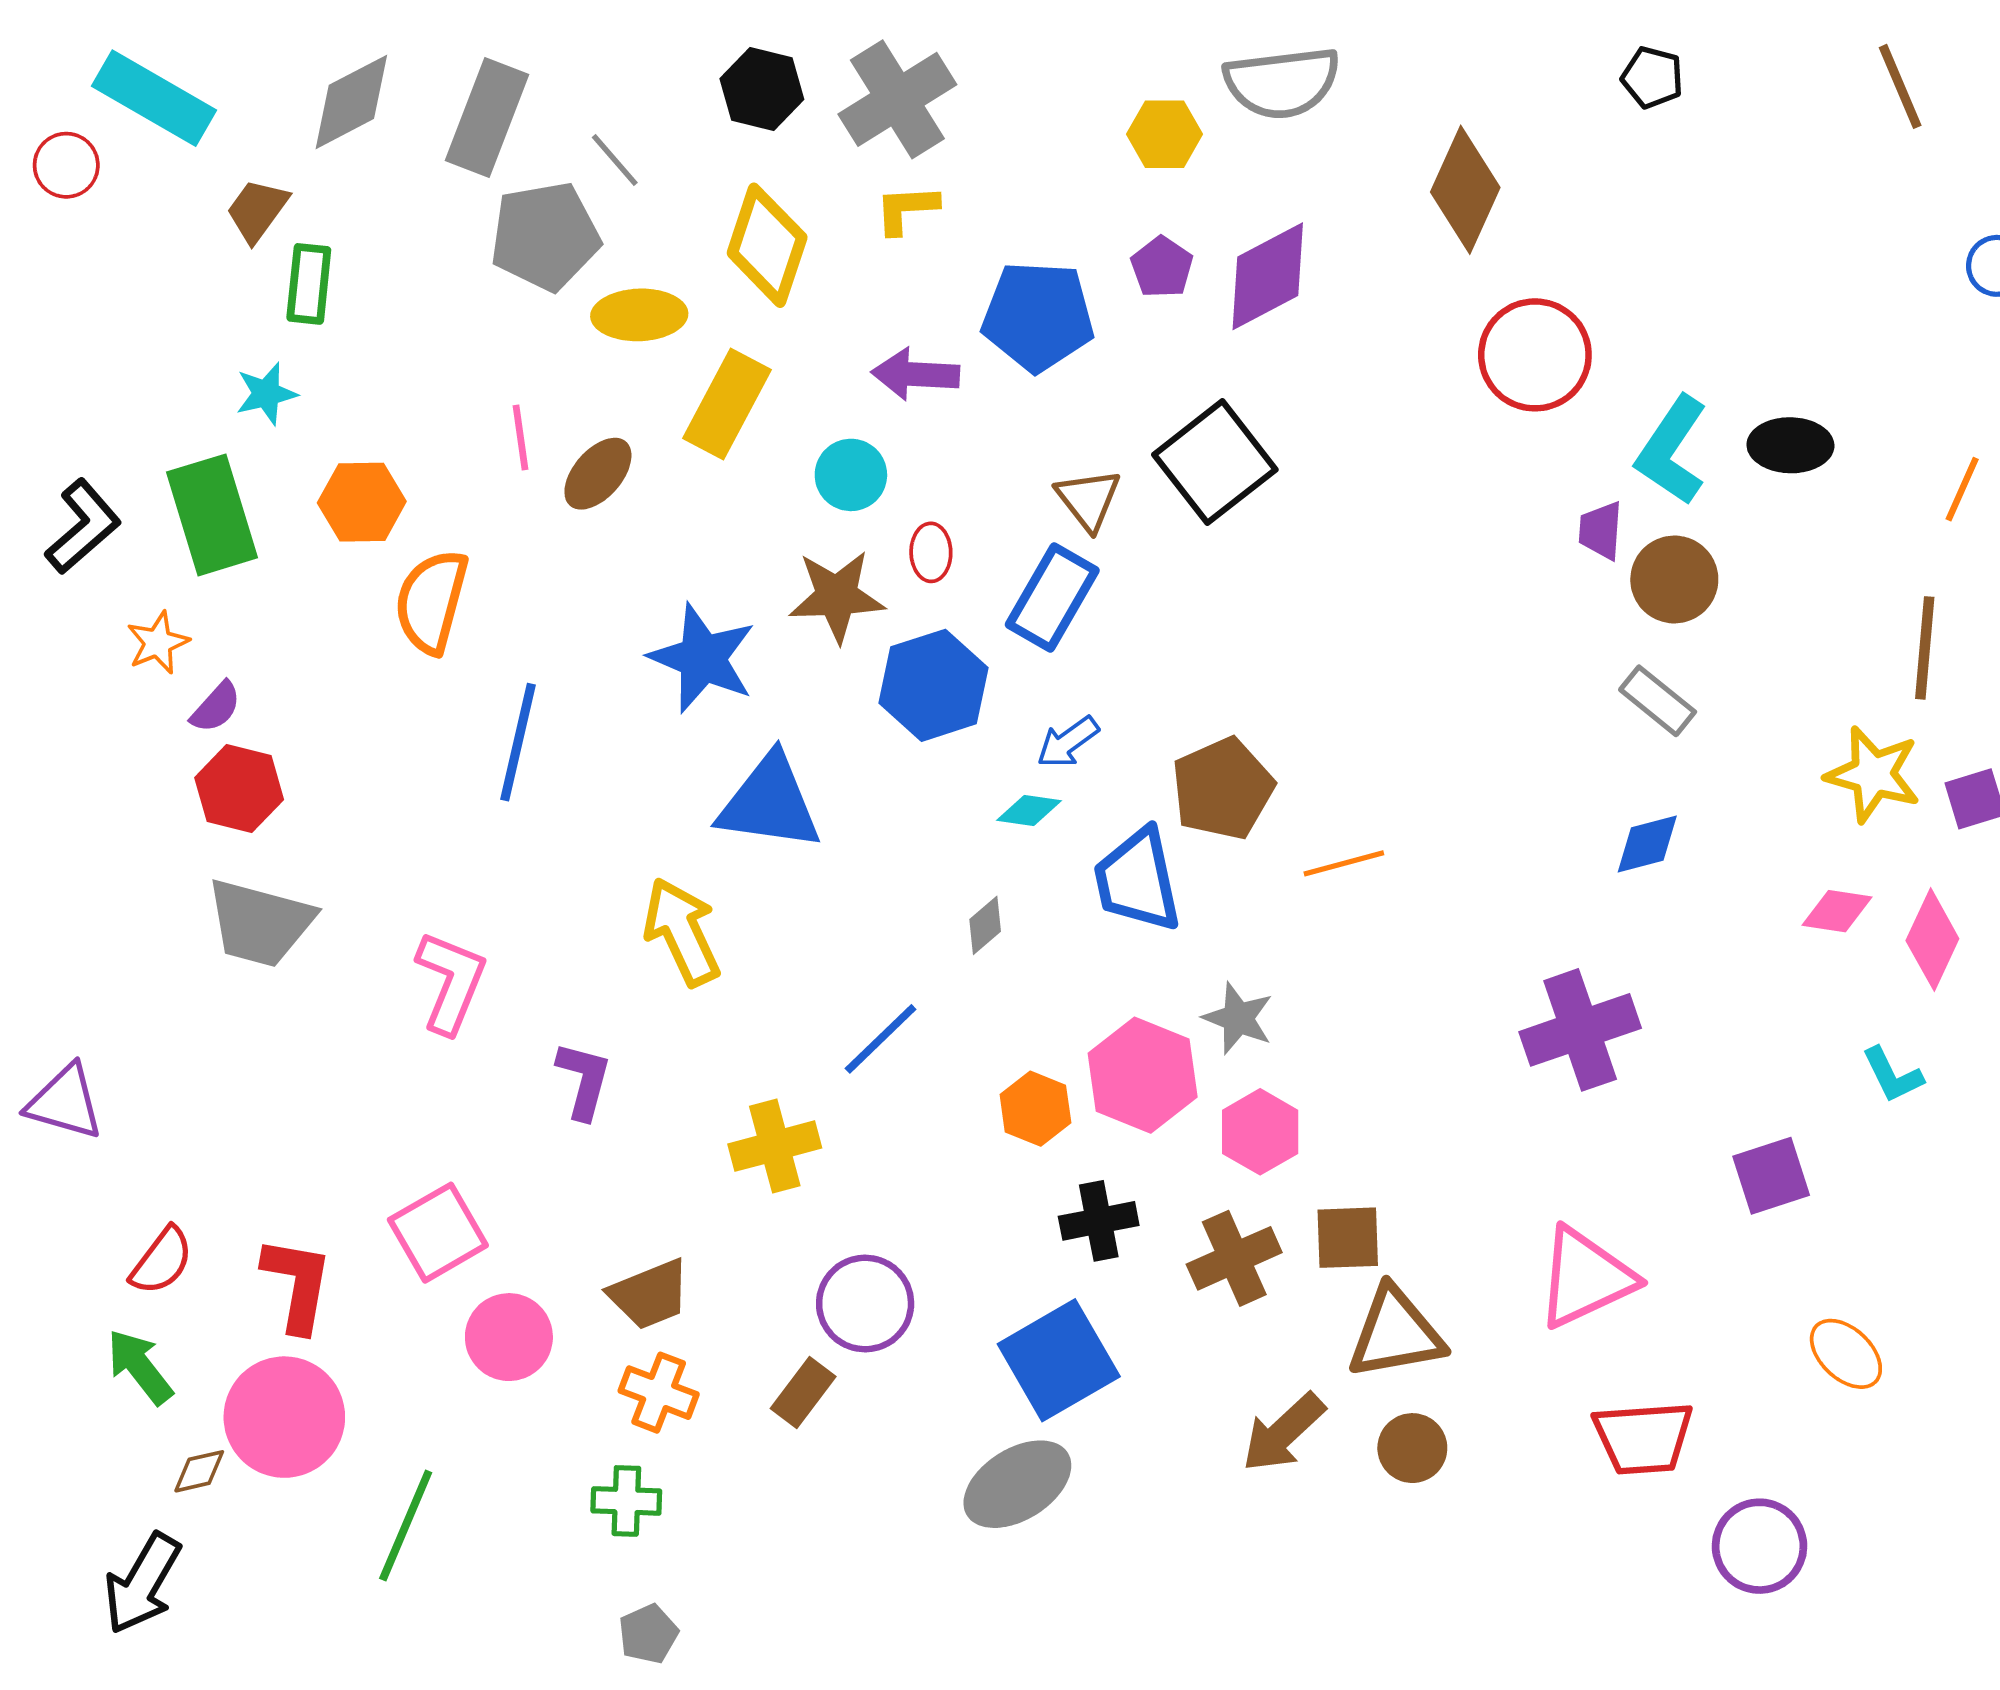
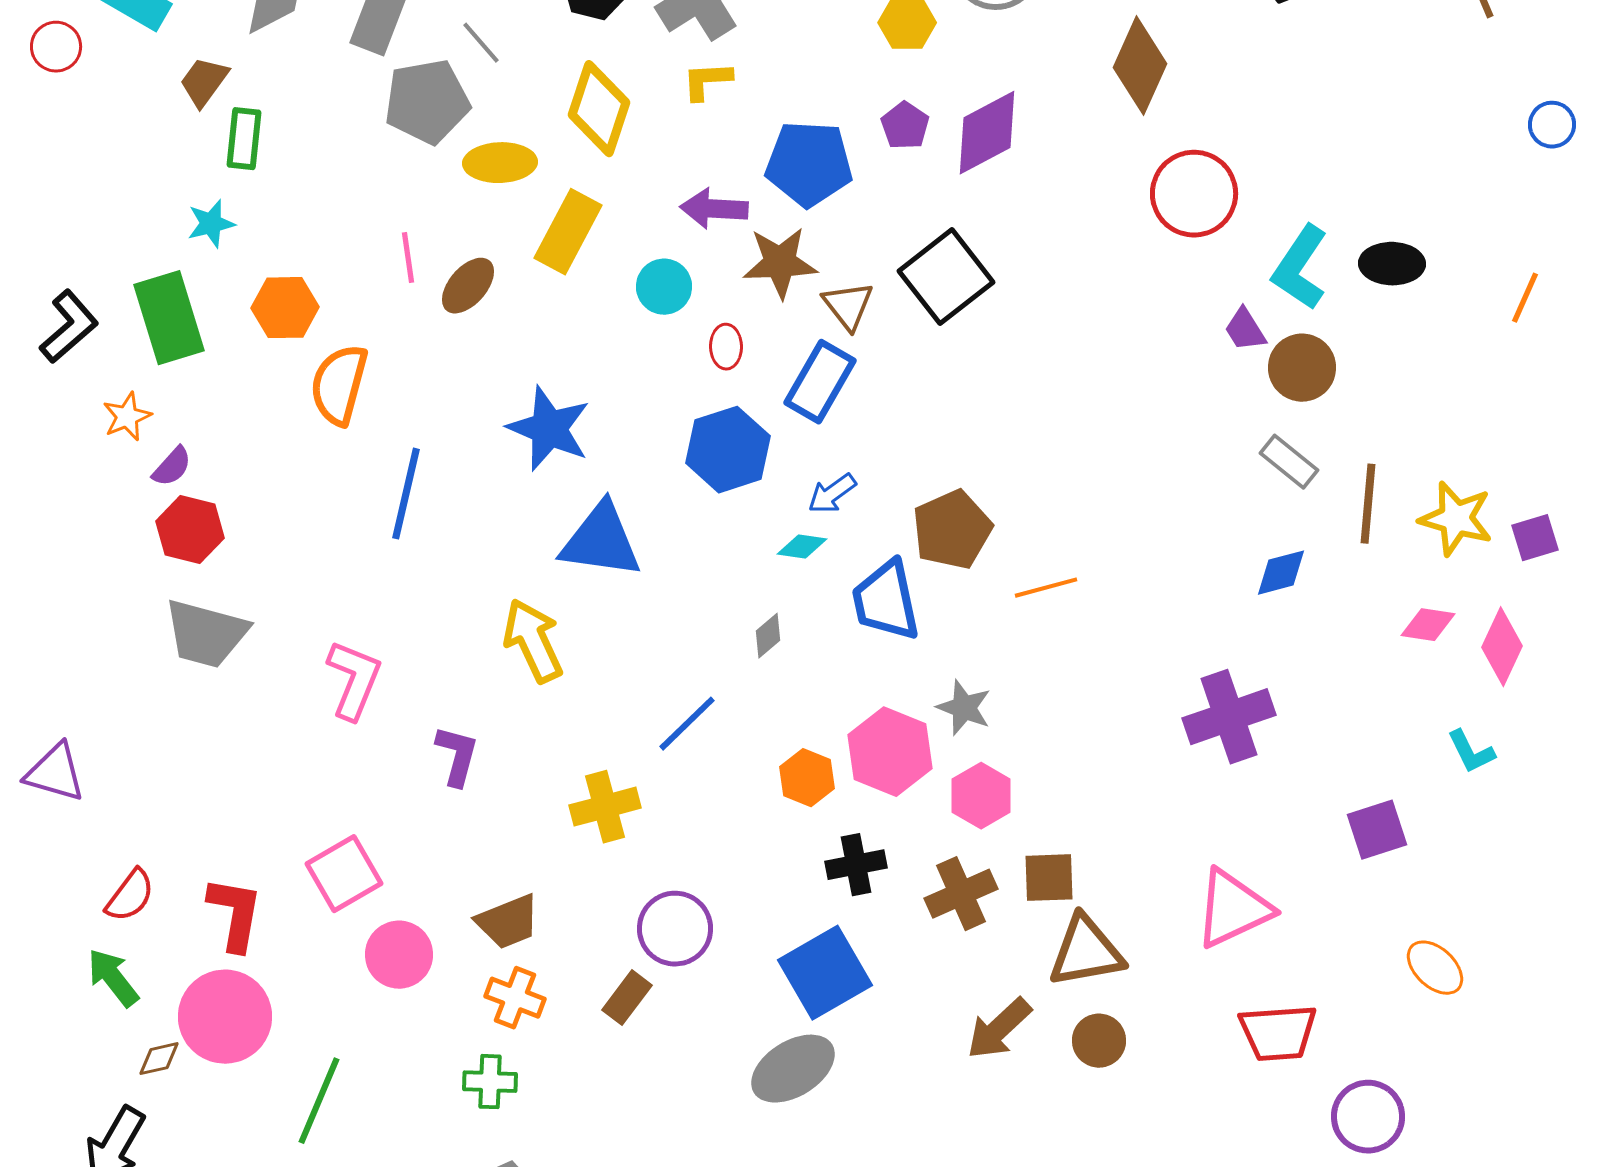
purple trapezoid: (1601, 530) -> (1245, 330), turned -36
brown star: (837, 596) -> (780, 263), moved
brown line: (1925, 648) -> (1368, 504), moved

